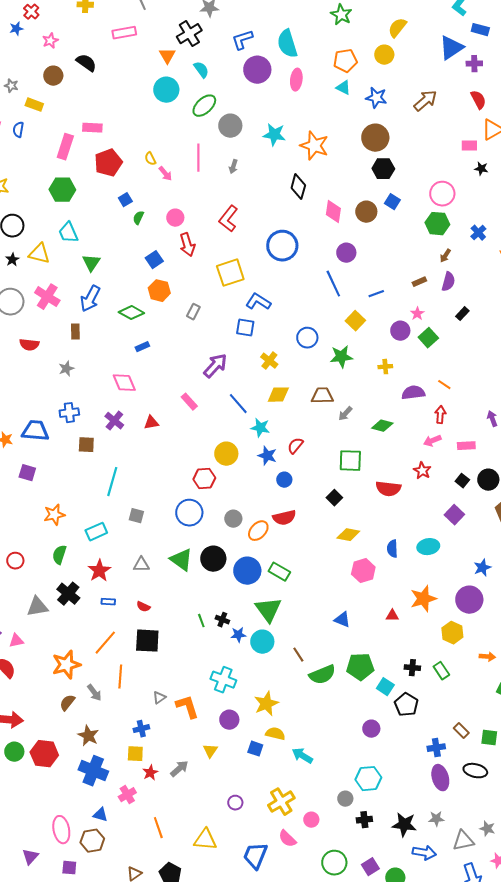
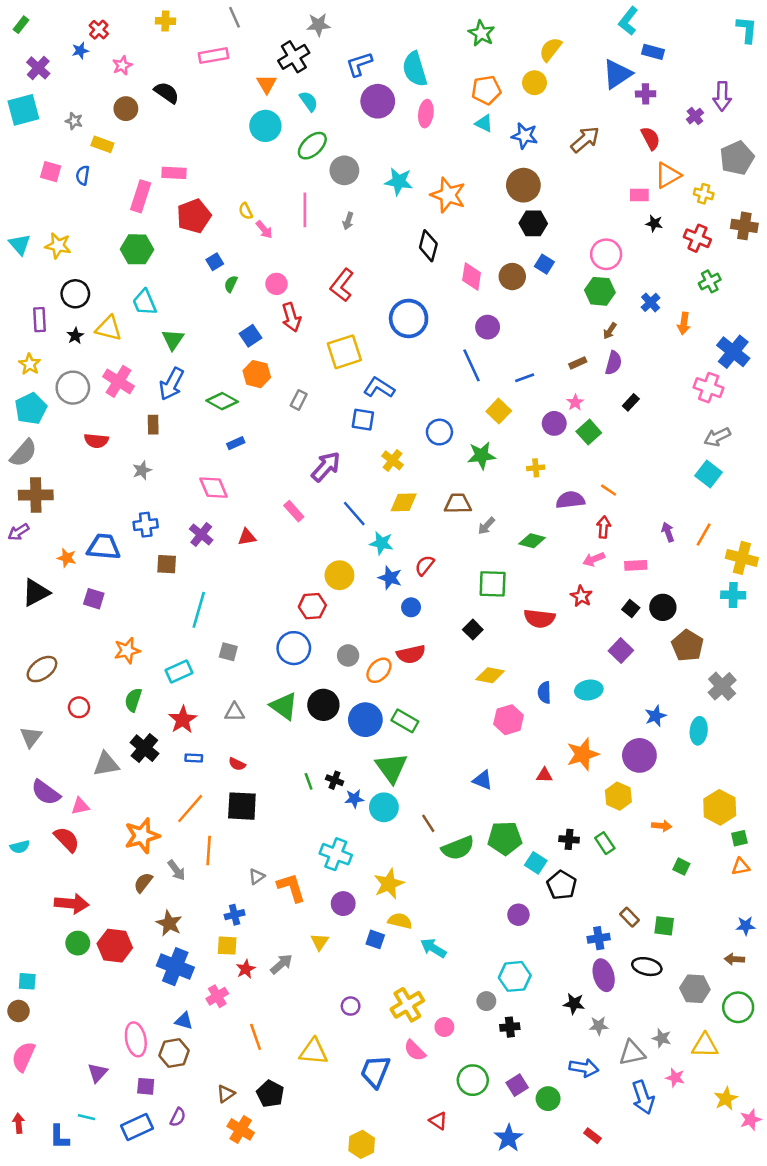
black star: (404, 825) -> (574, 1004), moved, size x0.7

